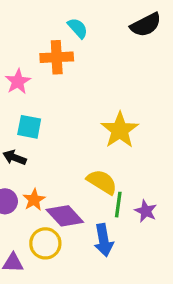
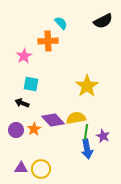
yellow semicircle: (102, 182) -> (76, 118), turned -42
purple diamond: (65, 216) -> (53, 120), moved
blue arrow: (104, 240) -> (87, 149), moved
yellow circle: (45, 243) -> (41, 169), moved

